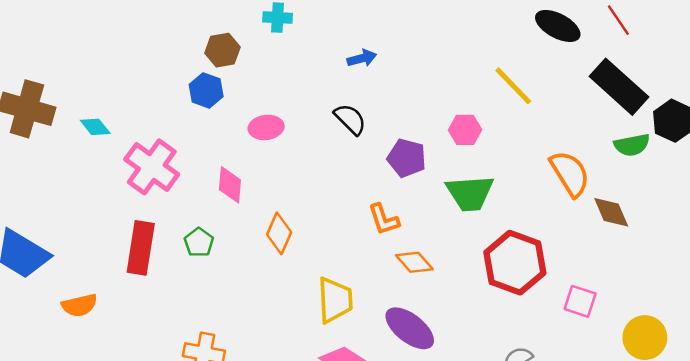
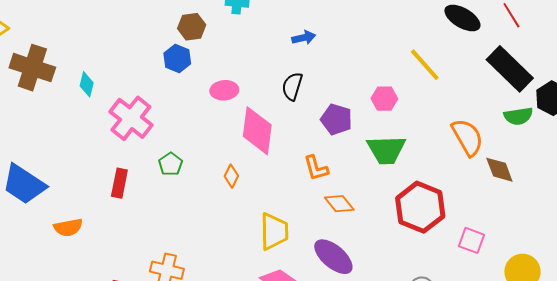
black semicircle: (350, 119) -> (292, 86), turned -120
cyan diamond: (95, 127) -> (87, 84), turned 50
pink diamond: (230, 185) -> (257, 131), moved, size x1.6
orange diamond: (279, 233) -> (231, 176), size x0.7
green pentagon: (199, 242) -> (171, 164), moved
red rectangle: (141, 248) -> (119, 183), size x0.7

